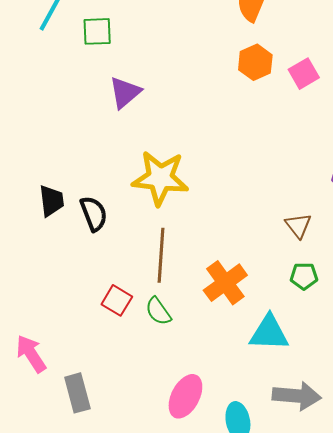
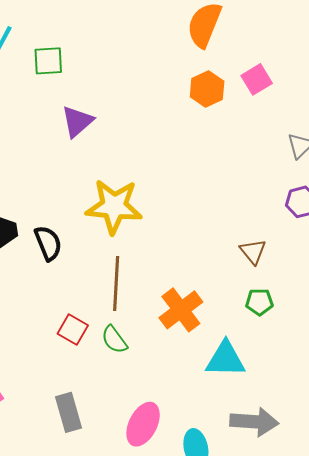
pink square: (304, 74) -> (257, 79), moved
gray rectangle: (77, 393) -> (69, 412), moved

